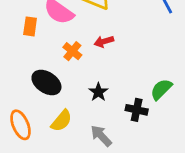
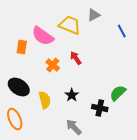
red arrow: (104, 42) -> (76, 58), turned 72
black ellipse: (46, 82) -> (19, 87), moved
yellow semicircle: (61, 121) -> (45, 100), moved, turned -54

